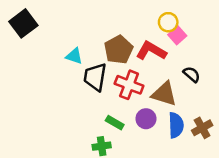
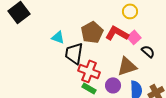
pink square: (177, 35) -> (134, 37), moved
red cross: (129, 85) -> (89, 71), moved
brown triangle: (164, 94) -> (127, 66), turned -35

